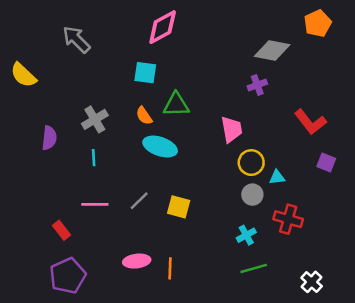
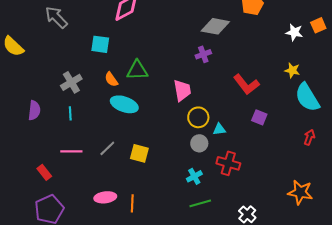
cyan square: (145, 73) -> (100, 44), moved
purple semicircle: (49, 138) -> (34, 110), moved

